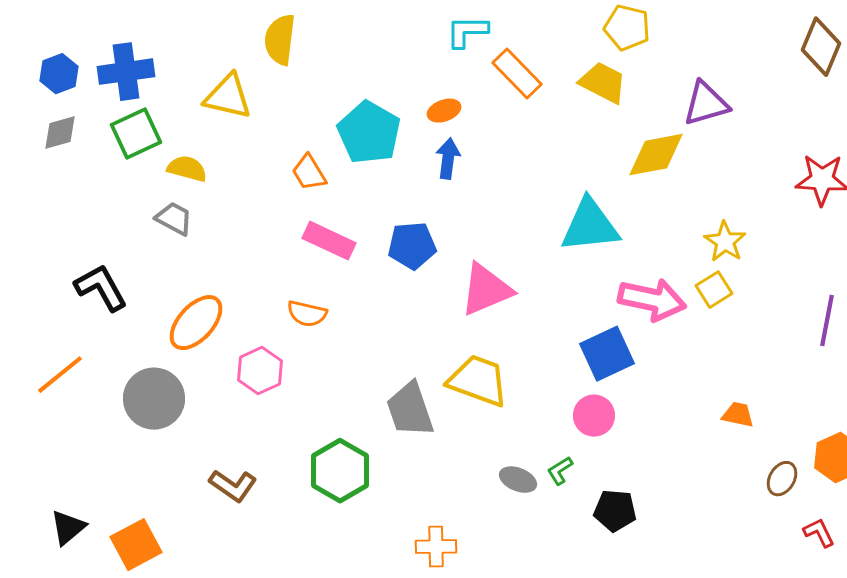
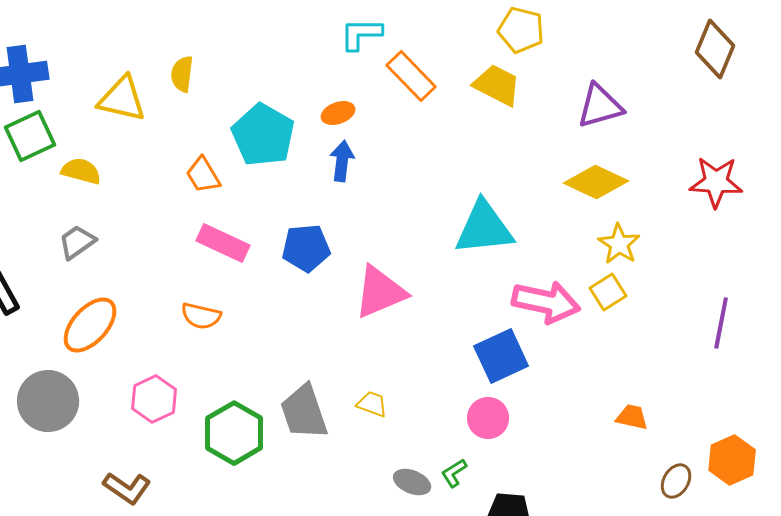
yellow semicircle: (280, 40) -> (182, 74), moved, size x0.7
yellow diamond: (656, 155) -> (596, 182), moved, turned 36
gray trapezoid: (174, 219) -> (77, 242), moved, turned -63
pink hexagon: (260, 371) -> (154, 399), moved
yellow trapezoid: (478, 381) -> (372, 404), moved, size x0.5
green hexagon: (340, 471) -> (234, 433), moved

